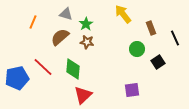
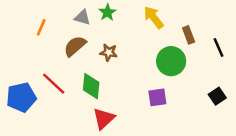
green star: (86, 24) -> (107, 12), moved
green circle: (137, 49) -> (171, 61), size x1.5
black square: (158, 62) -> (217, 96), moved
purple square: (132, 90) -> (157, 97), moved

